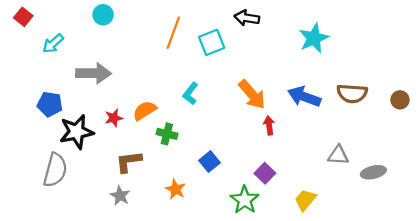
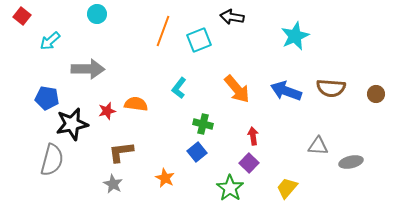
orange semicircle: (145, 110) -> (136, 104), turned 40
red arrow: (269, 125) -> (253, 136), moved
green cross: (167, 134) -> (203, 124), moved

